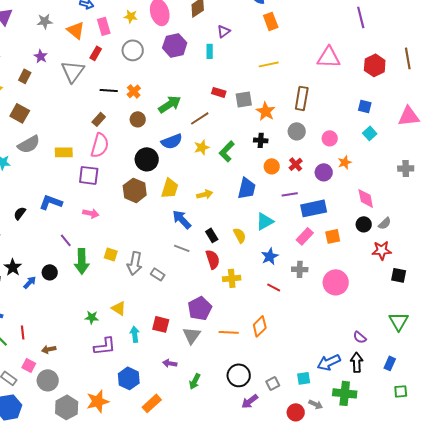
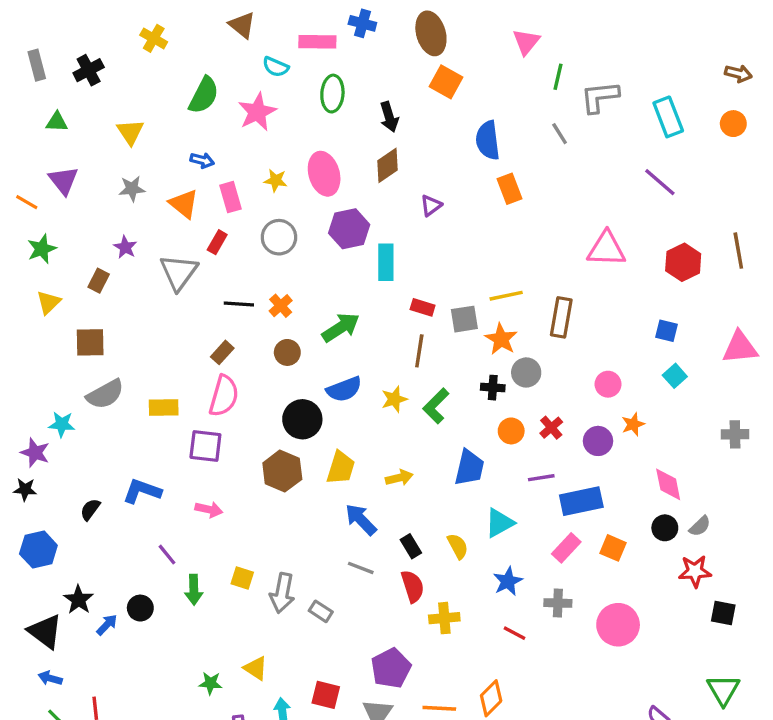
purple line: (361, 17) -> (660, 182), turned -35
cyan rectangle: (210, 51) -> (386, 262), moved, size x1.5
yellow line: (269, 64) -> (506, 296), moved
brown square: (20, 113) -> (90, 342), turned -30
brown line: (200, 118) -> (419, 351), moved, turned -48
gray circle: (297, 131) -> (526, 372), moved
orange square: (333, 236) -> (613, 548), turned 35
green arrow: (82, 261) -> (194, 590), size x0.7

